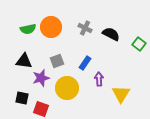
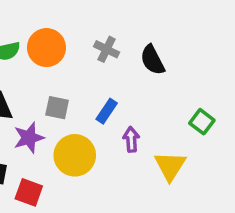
black semicircle: (111, 34) -> (152, 60), turned -144
green square: (139, 44) -> (202, 122), moved
gray square: (57, 61) -> (57, 108), turned 32

